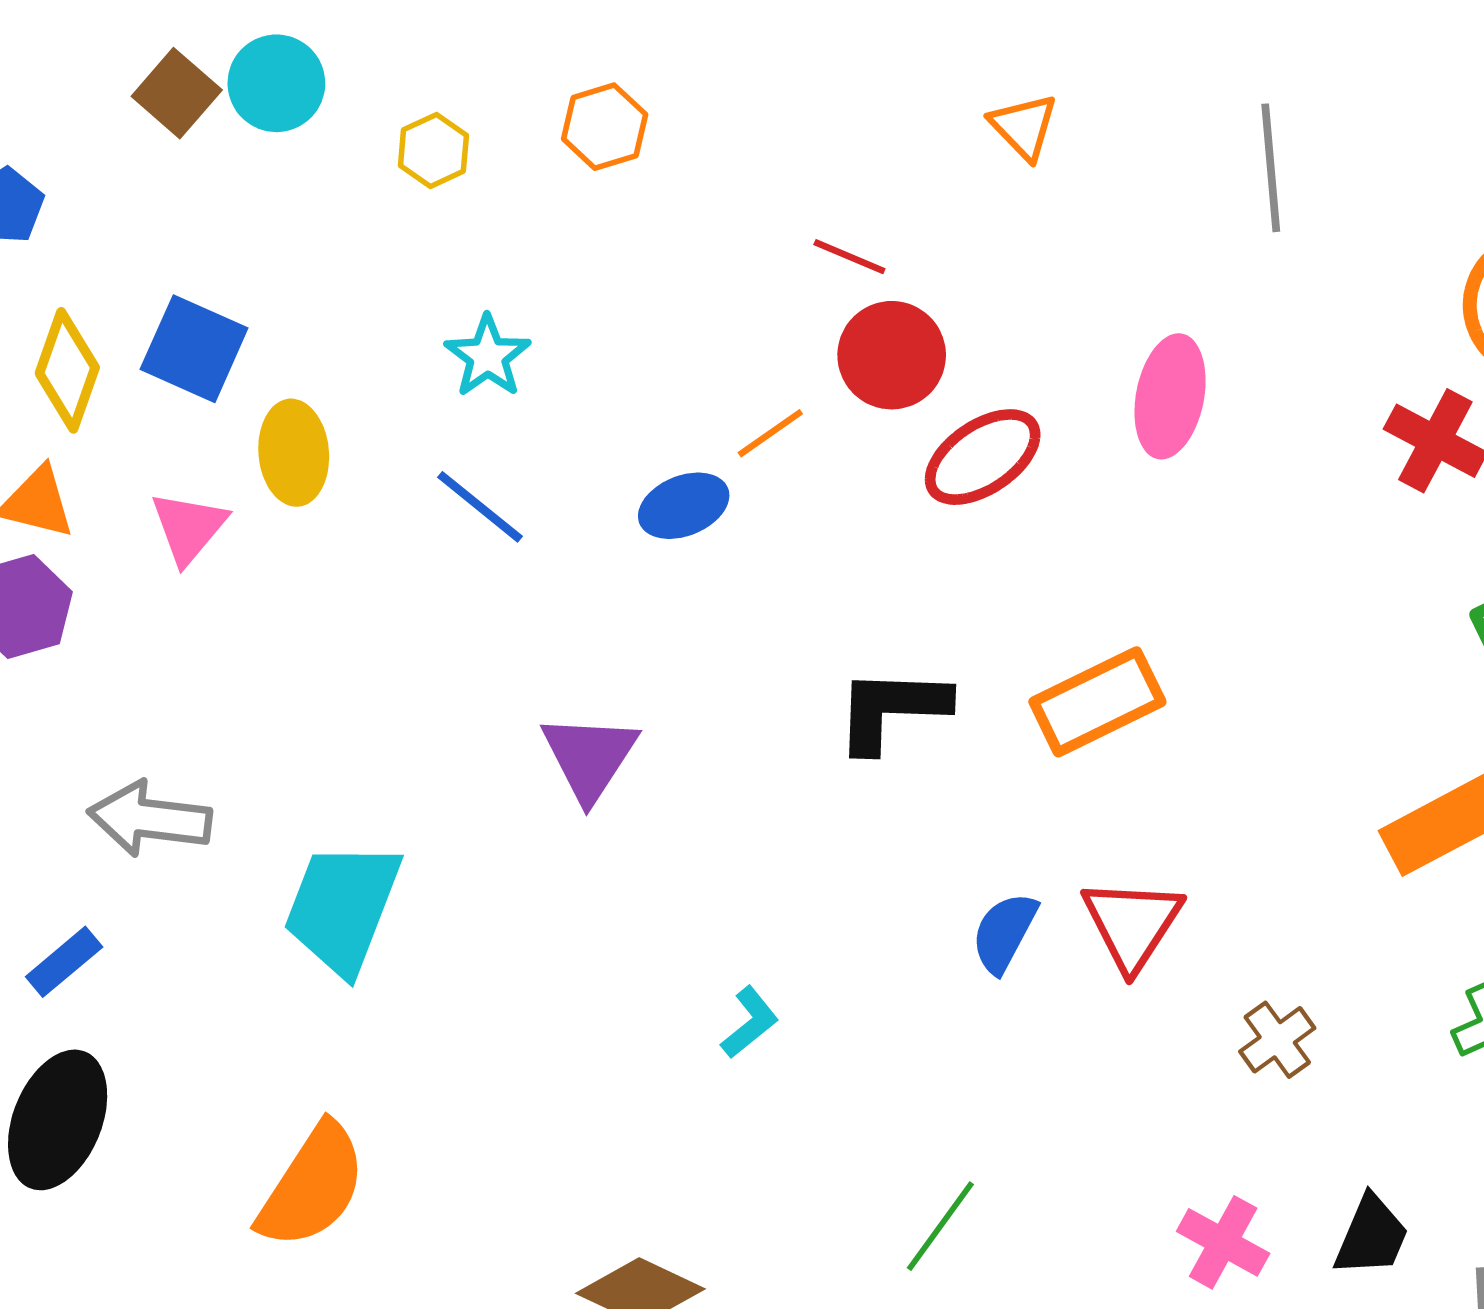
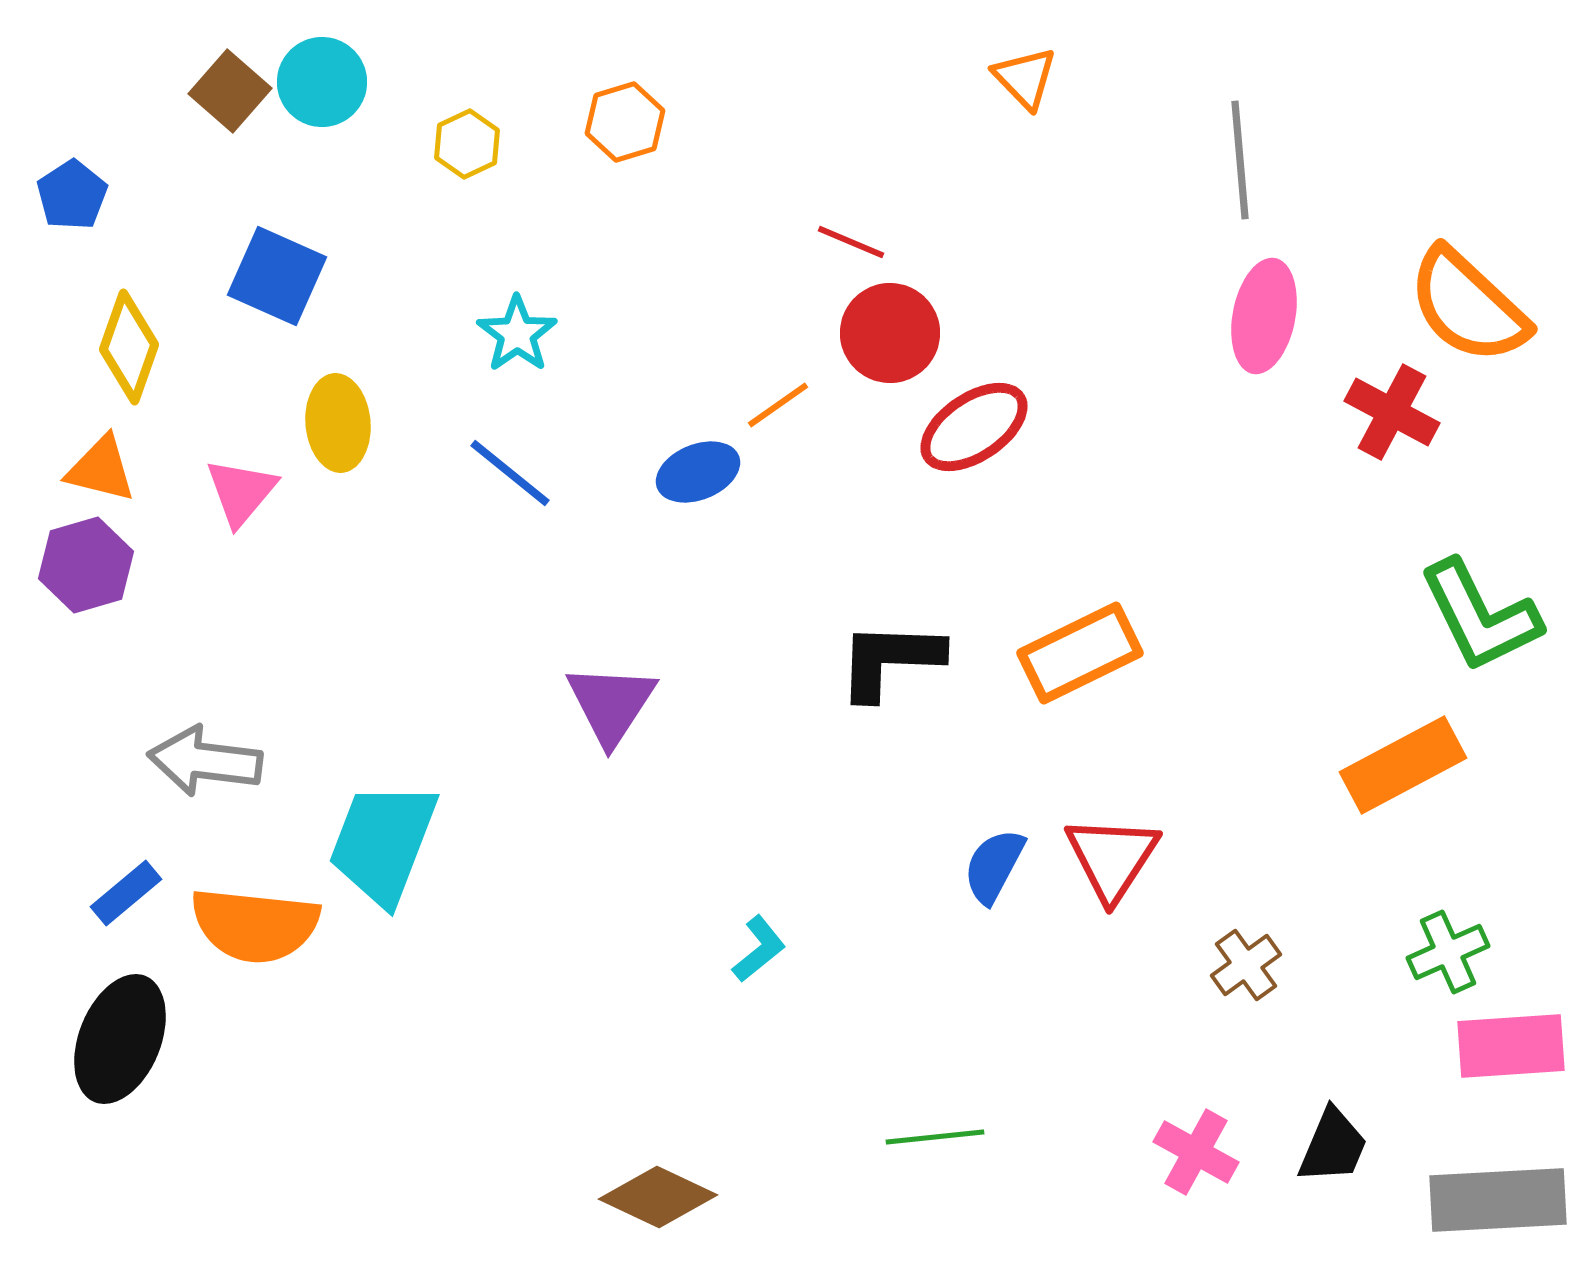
orange triangle: (1024, 127) -> (1025, 78), moved
blue square: (194, 349) -> (277, 276), moved
pink ellipse: (1170, 396) -> (1264, 316), moved
orange semicircle: (312, 1186) -> (255, 925), moved, turned 63
green line: (940, 1226) -> (935, 1137), turned 48

